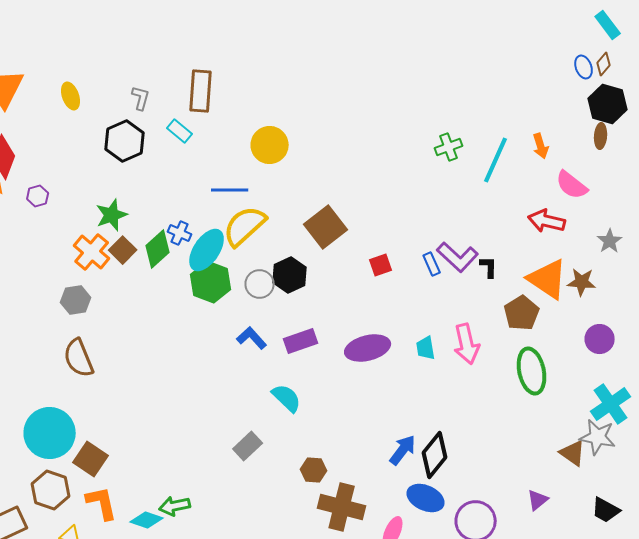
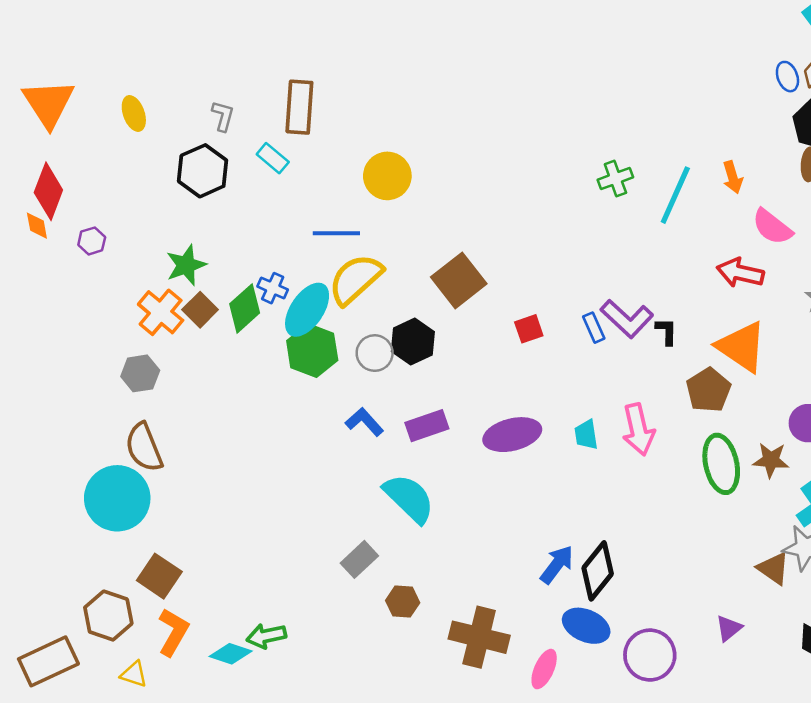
brown star: (582, 282) -> (771, 460), moved
cyan semicircle: (287, 398) -> (409, 498), size x1.4
cyan circle: (50, 433) -> (117, 498), moved
brown hexagon: (314, 470) -> (403, 602), moved
orange L-shape: (102, 503) -> (173, 632), turned 42

